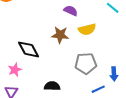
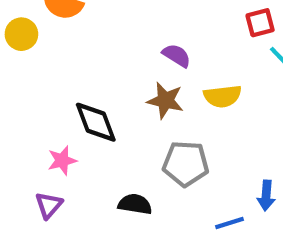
purple semicircle: (71, 11) -> (177, 55), moved
gray pentagon: (86, 63) -> (186, 164), moved

